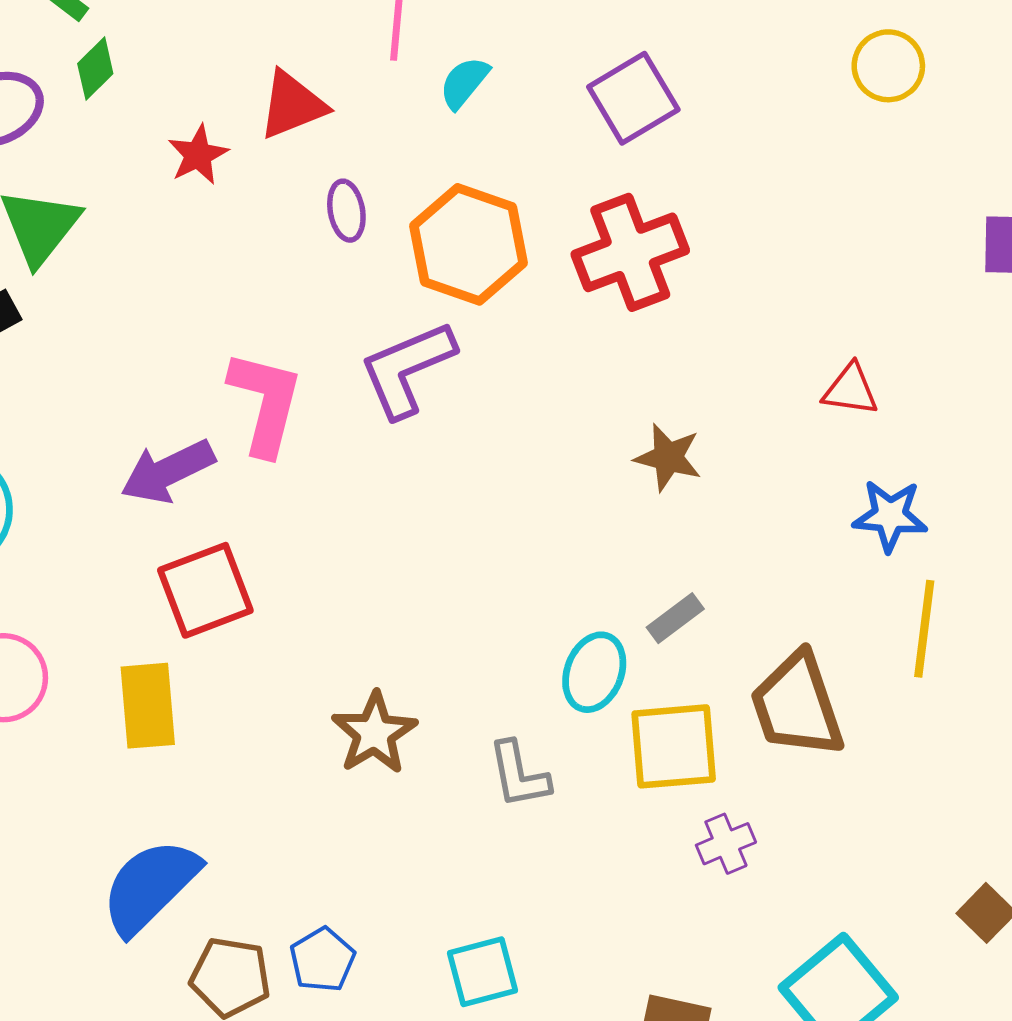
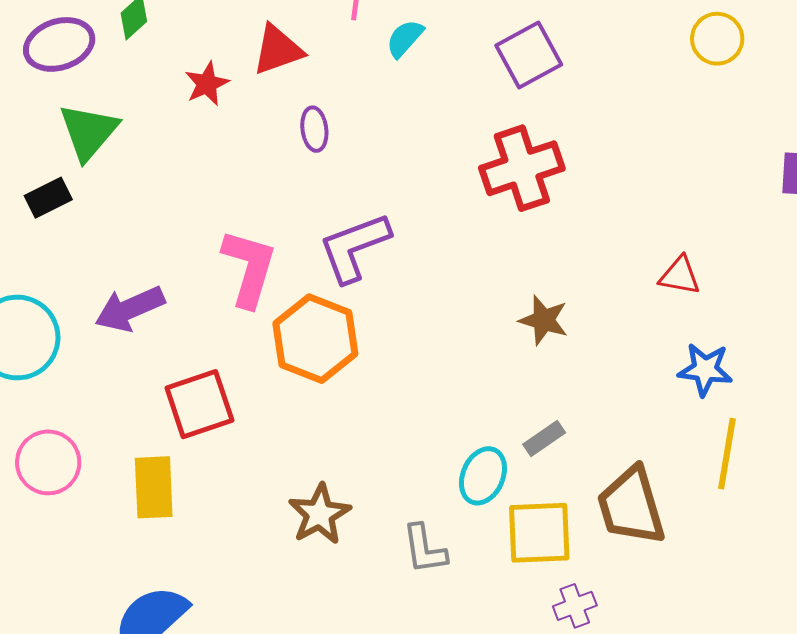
orange hexagon: (468, 244) -> (315, 339), moved
purple arrow: (168, 471) -> (130, 309), moved

